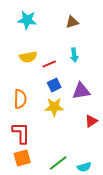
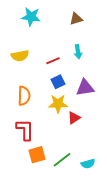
yellow semicircle: (28, 57) -> (20, 56), moved
red triangle: (91, 121) -> (74, 118), moved
orange square: (22, 158) -> (37, 155), moved

